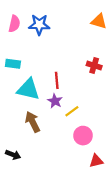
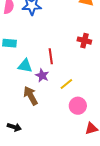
cyan triangle: (28, 89) -> (25, 66), size x0.7
purple star: (55, 101) -> (42, 75), moved

